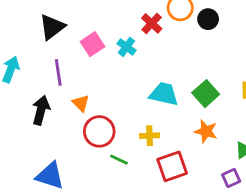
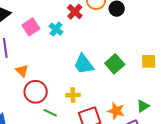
cyan trapezoid: (164, 94) -> (84, 64), turned -140
orange star: (206, 131) -> (116, 111), moved

